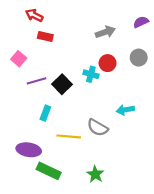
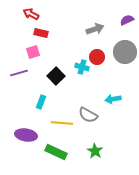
gray circle: (139, 58) -> (125, 52), size x1.5
pink square: (19, 59) -> (33, 52), moved, turned 32
purple line: (36, 81) -> (19, 73), moved
green rectangle: (49, 171) -> (56, 152), moved
green star: (95, 174) -> (95, 151), moved

